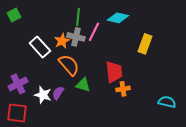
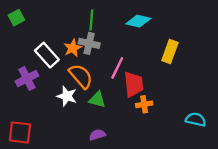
pink line: (94, 32) -> (117, 68), moved
purple cross: (18, 84) -> (27, 79), moved
purple semicircle: (58, 93) -> (97, 135), moved, turned 40
white star: (43, 95) -> (67, 96), moved

